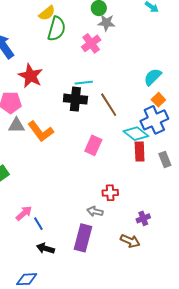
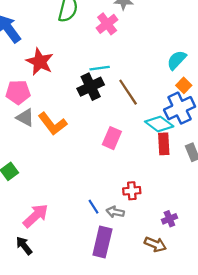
black cross: (75, 99) -> (91, 87), turned -30
gray triangle: (16, 125) -> (25, 118), turned 30
pink arrow: (24, 213) -> (36, 216), size x1.4
blue line: (38, 224) -> (94, 207), moved
black arrow: (45, 248) -> (24, 246), moved, turned 36

